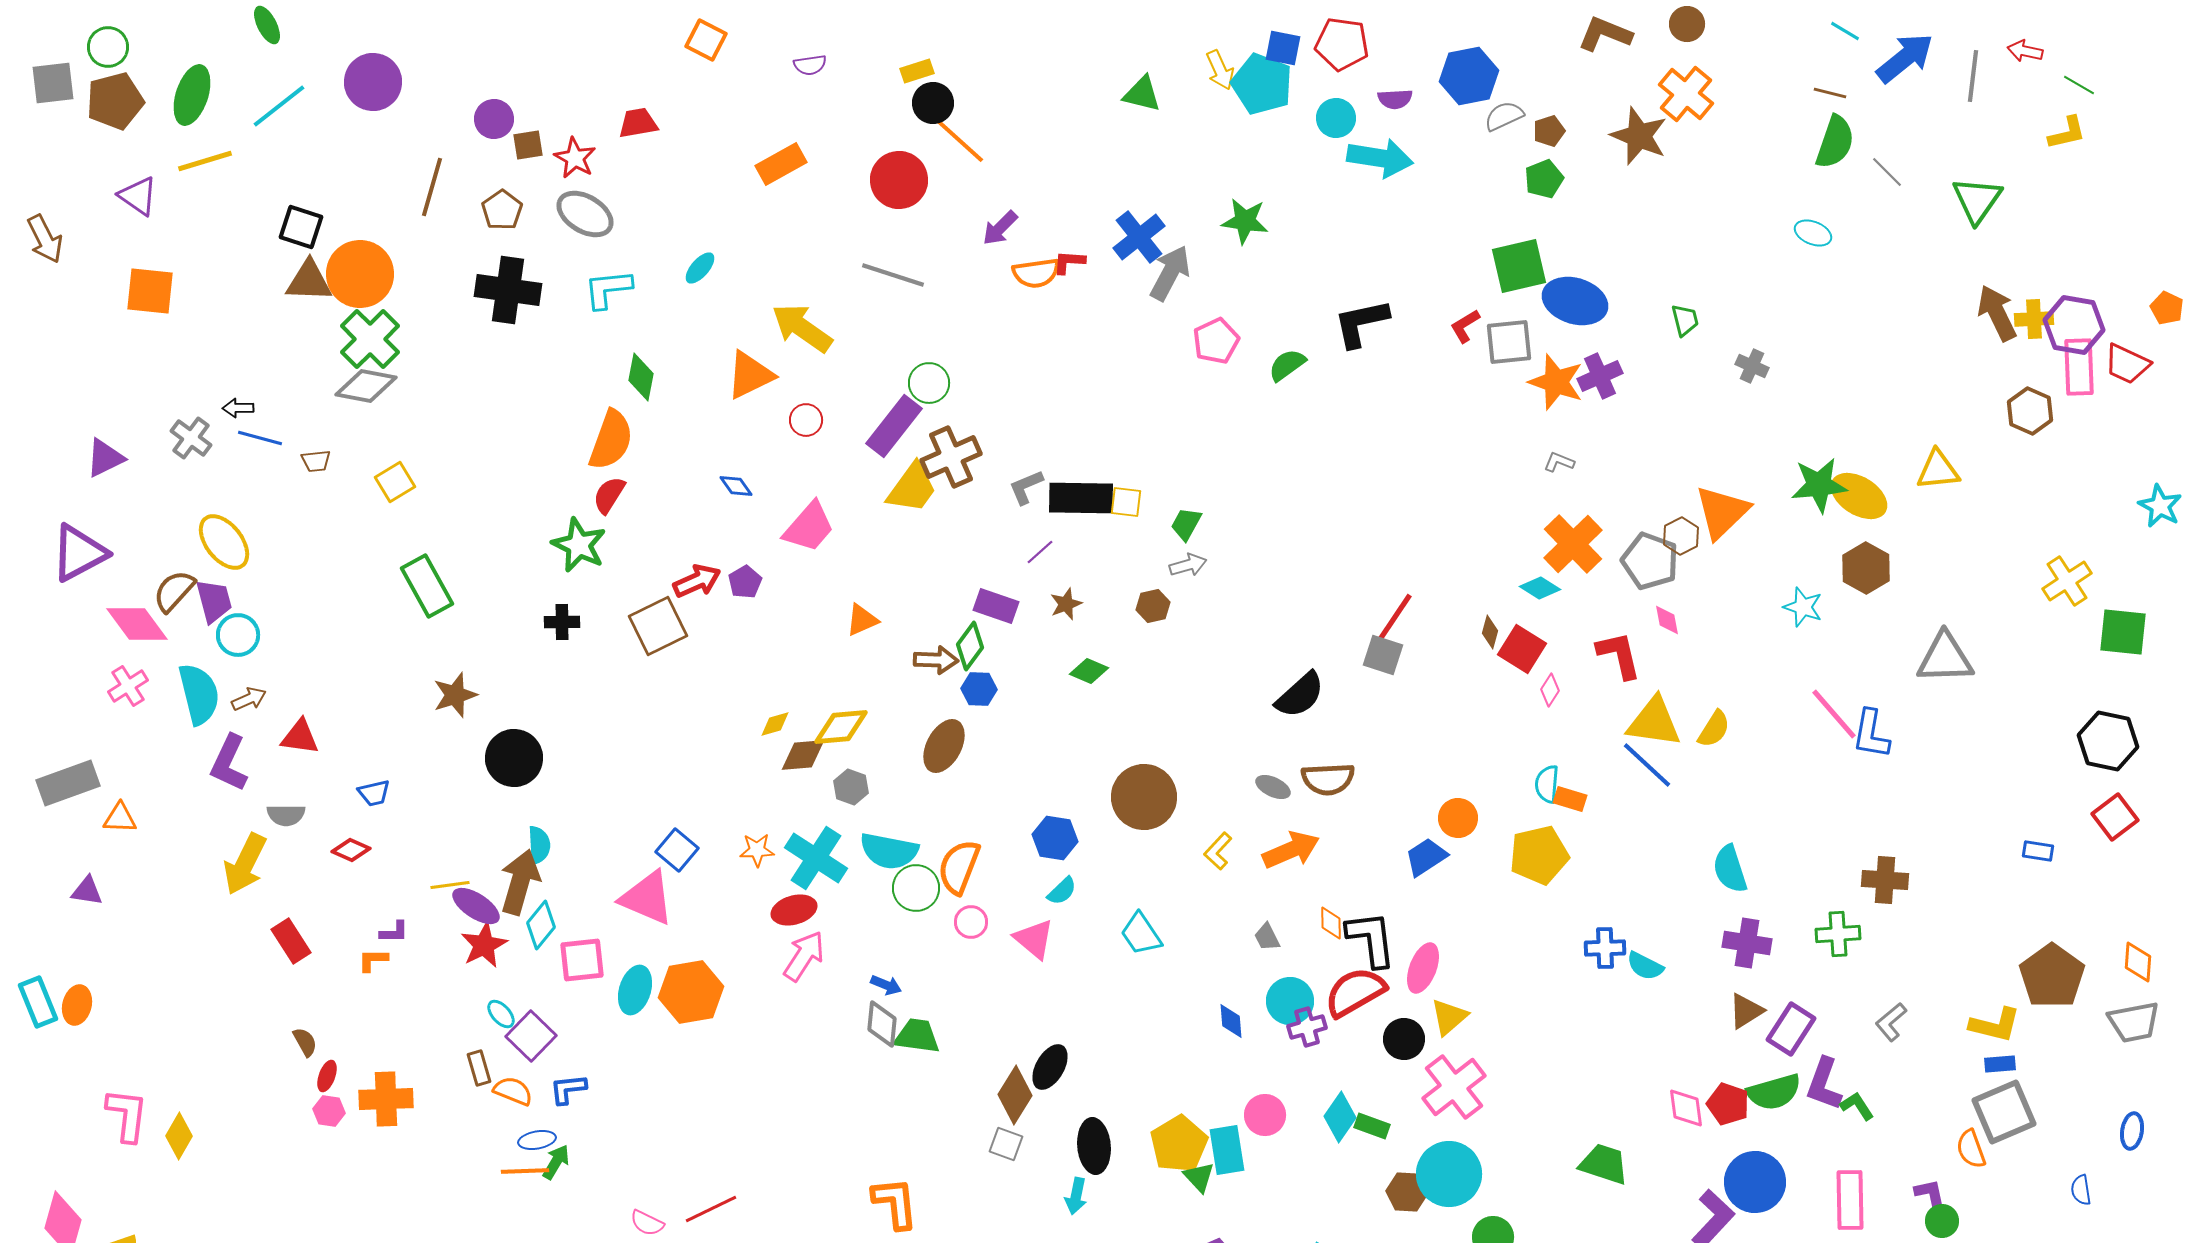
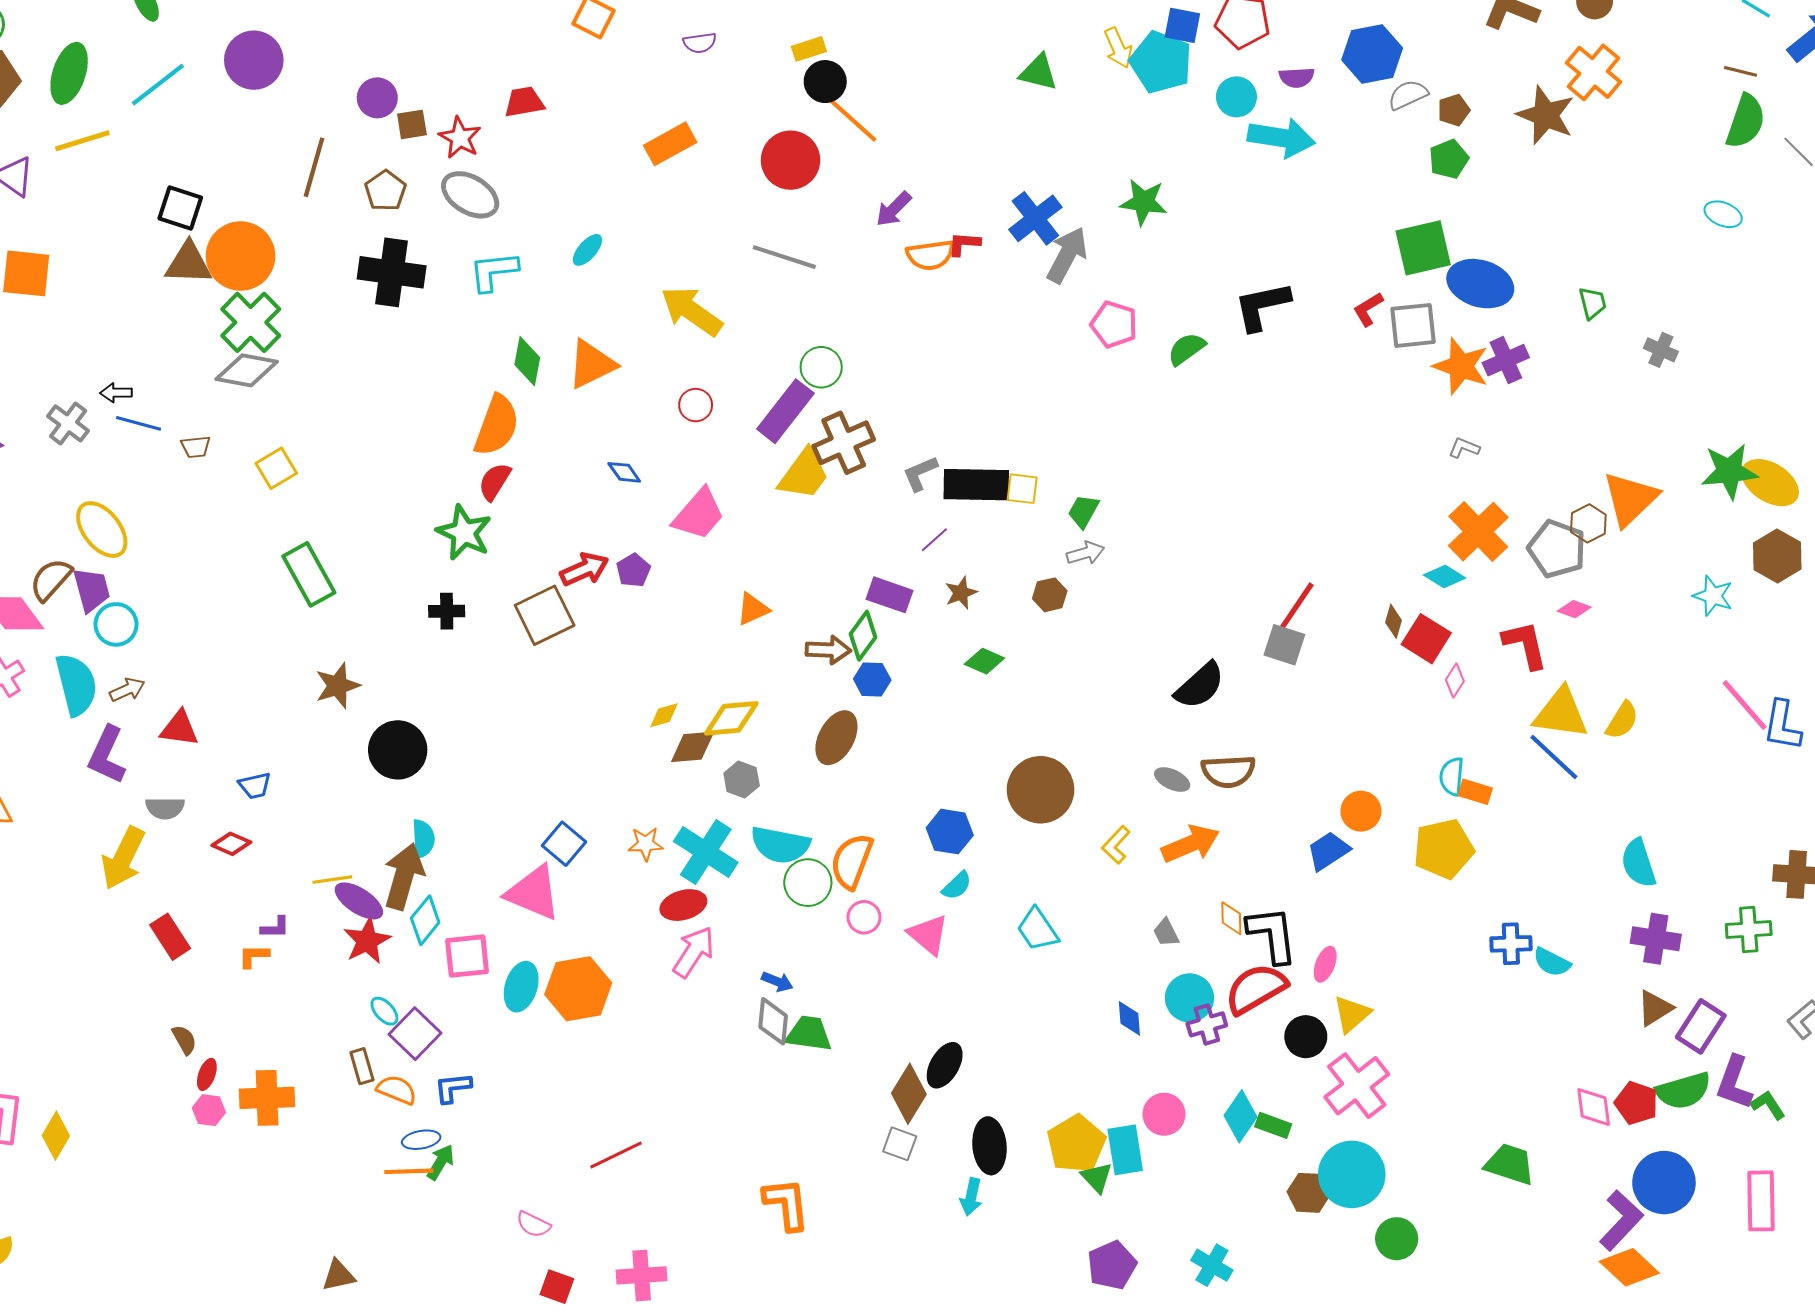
pink pentagon: (1216, 341) -> (1114, 324), turned -30
orange triangle: (750, 375) -> (592, 364), moved
pink diamond: (1667, 620) -> (1574, 609), turned -60
pink ellipse: (1423, 968) -> (1325, 964), size x0.7
red line: (711, 1209) -> (616, 1155), moved

